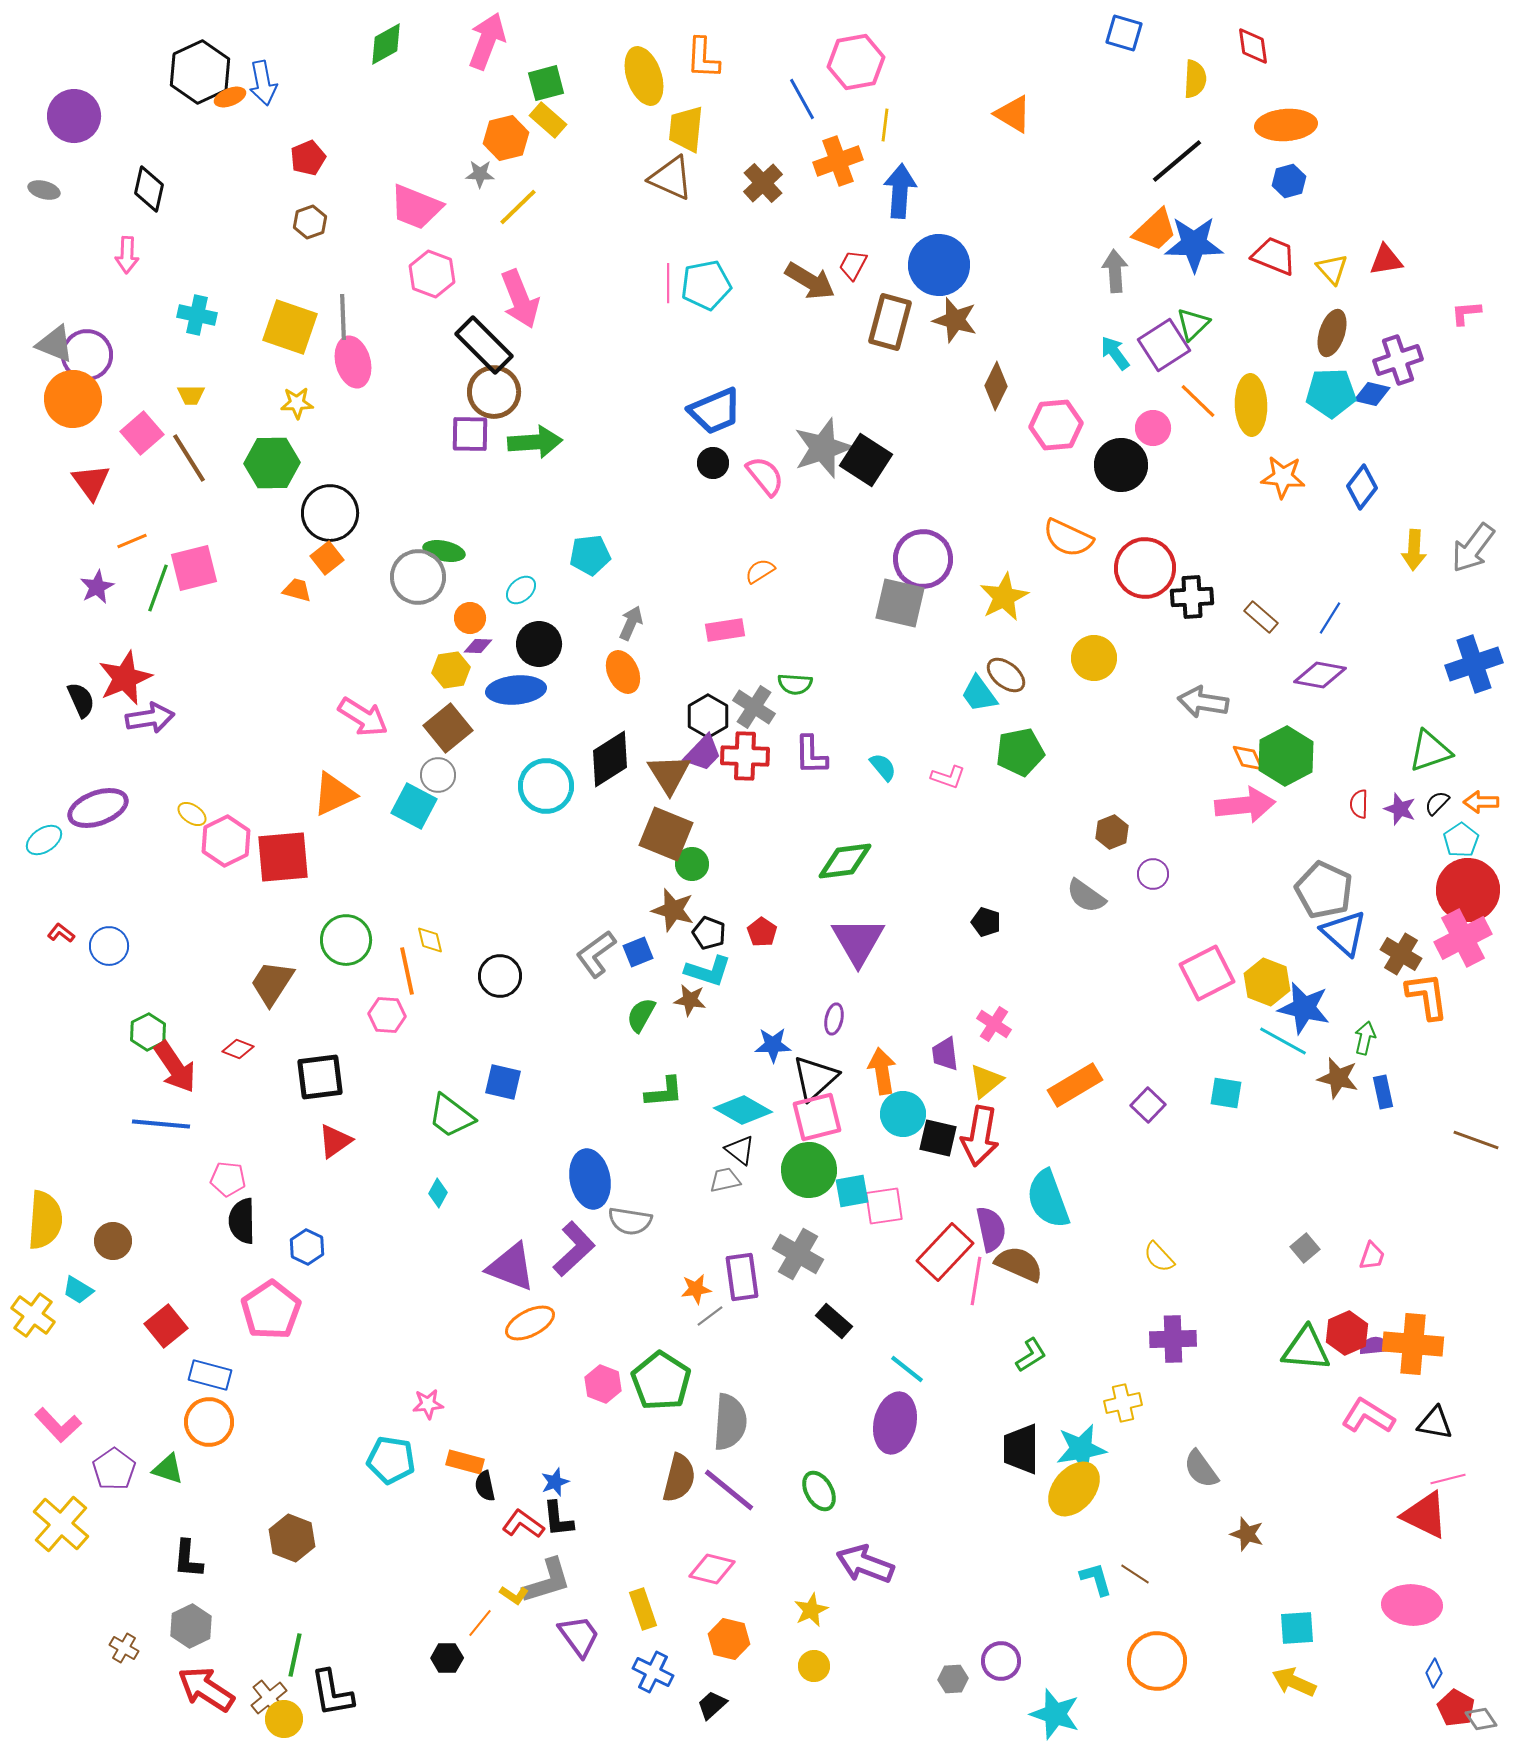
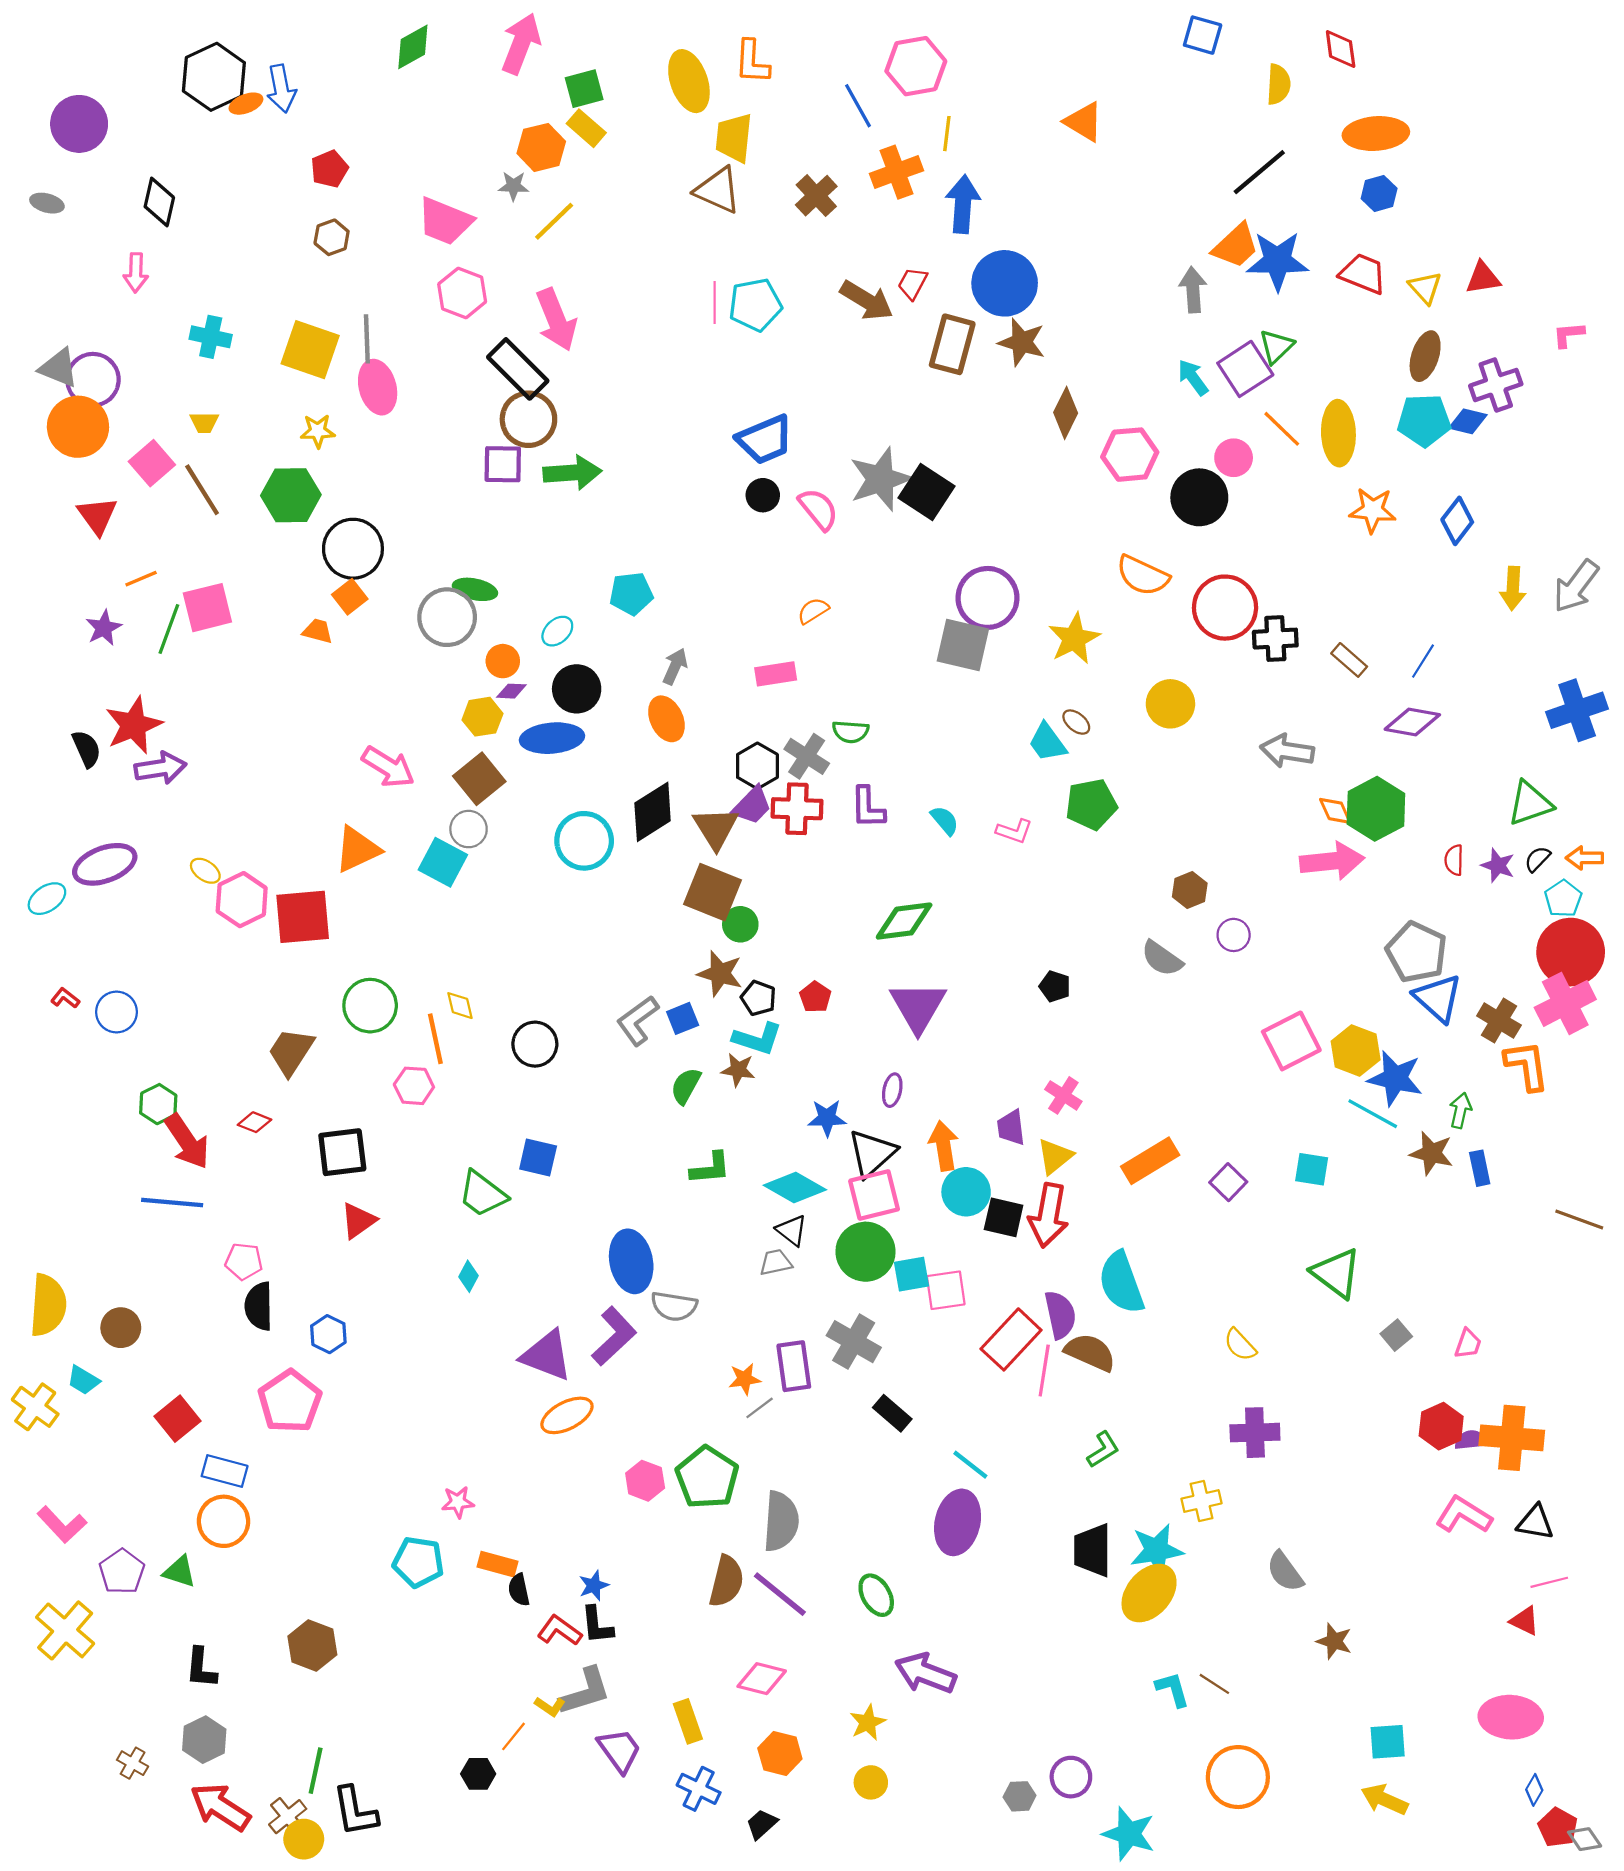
brown ellipse: (1006, 675) -> (1076, 722), size x0.7
green triangle: (1306, 1349) -> (1336, 1273), moved, turned 32
red triangle: (1425, 1515) -> (1525, 1621), size x0.6

